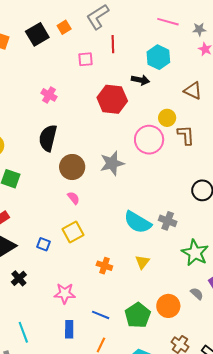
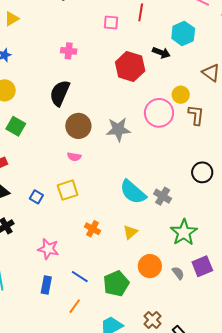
pink cross: (49, 95) -> (69, 51), turned -35
pink semicircle: (74, 198) -> (74, 157), turned 128
orange circle: (168, 306) -> (150, 266), moved

